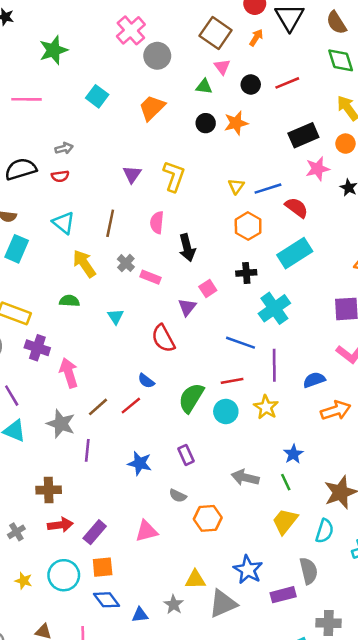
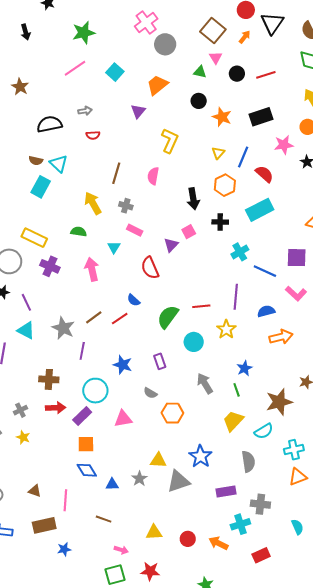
pink line: (27, 99) -> (75, 68), moved, turned -40
orange star: (236, 123) -> (222, 117), moved, turned 30
black rectangle: (303, 135) -> (261, 117), moved
purple triangle: (132, 174) -> (138, 111), moved
red semicircle: (60, 176) -> (93, 135), moved
blue line: (268, 189) -> (243, 157), turned -55
cyan triangle: (63, 223) -> (59, 164), moved
black arrow: (187, 248) -> (193, 199), moved
gray cross: (126, 263) -> (126, 206), turned -32
pink rectangle: (150, 277) -> (135, 230), moved
cyan cross: (274, 308) -> (240, 252), size x0.7
blue line: (241, 343) -> (265, 271), moved
pink arrow: (69, 373) -> (92, 269), moved
cyan circle: (226, 411) -> (194, 342), moved
gray arrow: (245, 478) -> (205, 383), turned 40
cyan semicircle: (325, 531) -> (264, 431), turned 36
cyan circle: (64, 575) -> (95, 391), moved
yellow star: (24, 581) -> (23, 437), moved
purple rectangle: (283, 595) -> (226, 492), moved

